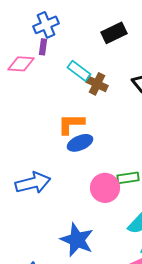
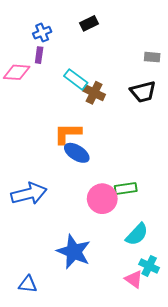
blue cross: (46, 25) -> (42, 33), size x0.7
black rectangle: (114, 33) -> (89, 23), moved, size x0.7
blue ellipse: (80, 143) -> (77, 153), turned 55

